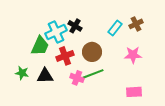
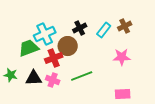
black cross: (75, 26) -> (80, 28), moved, turned 32
green trapezoid: (40, 46) -> (29, 48), turned -135
brown circle: (92, 52) -> (68, 46), moved
pink cross: (77, 78) -> (53, 80), moved

